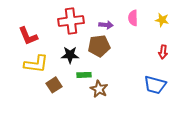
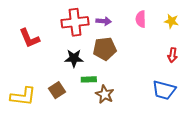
purple arrow: (106, 25) -> (104, 21), moved
yellow L-shape: (36, 64) -> (23, 96), moved

